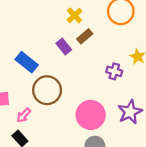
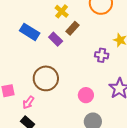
blue rectangle: (27, 62) -> (30, 32), moved
pink circle: (91, 115) -> (86, 95), size x0.6

